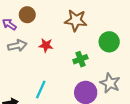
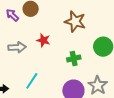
gray arrow: (17, 46) -> (17, 47), moved

